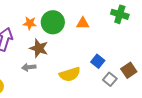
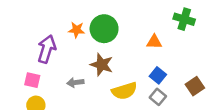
orange triangle: (83, 23) -> (154, 42), moved
brown star: (39, 48) -> (102, 65), moved
gray square: (110, 79) -> (158, 97), moved

